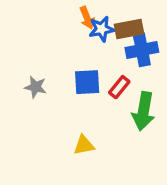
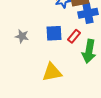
yellow triangle: (84, 145) -> (52, 72), size x1.5

